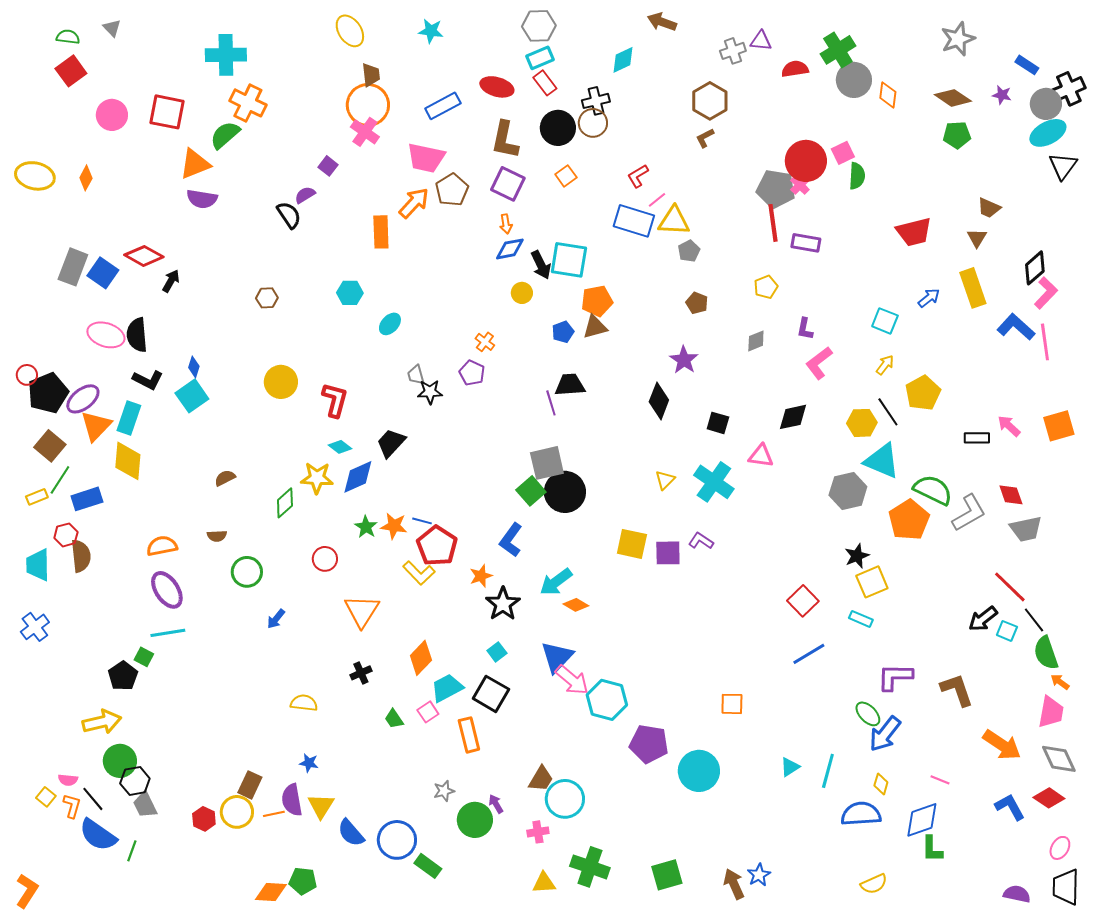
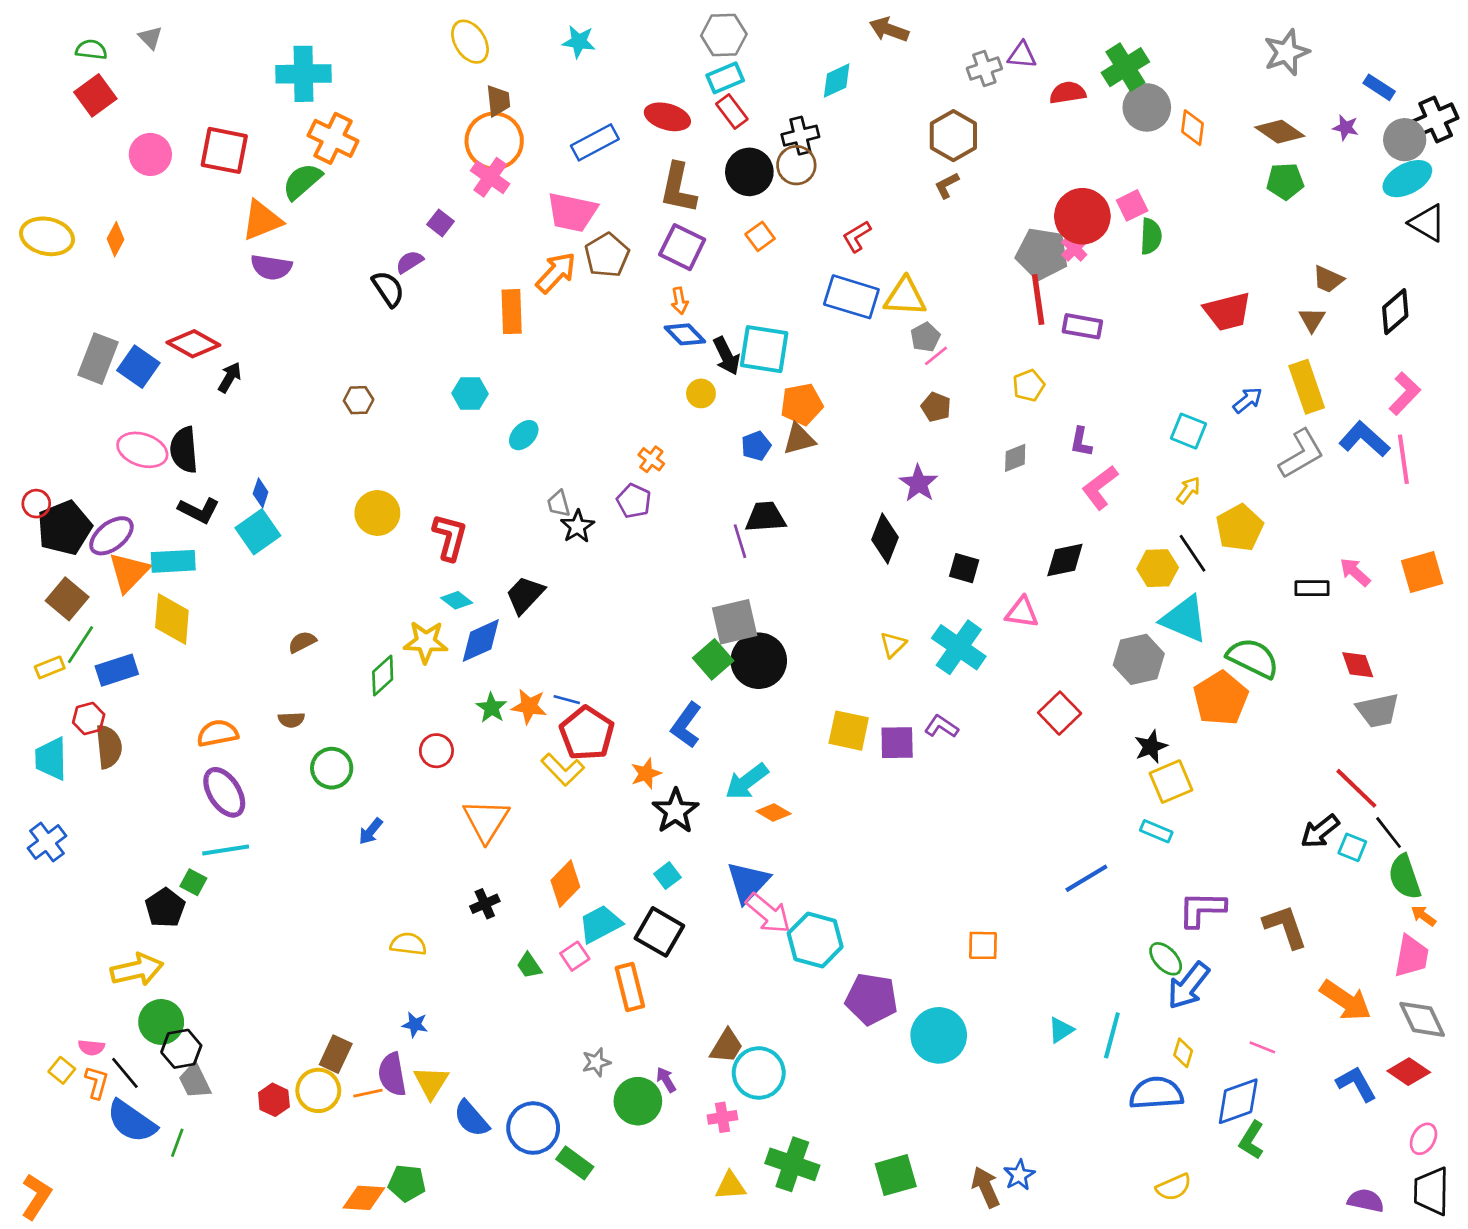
black triangle: (1063, 166) -> (1428, 223), turned -36
pink line: (657, 200) -> (936, 356), moved
blue diamond: (510, 249) -> (685, 334), turned 56
black diamond: (1035, 268) -> (1395, 312), moved
black star: (430, 392) -> (577, 526), turned -30
cyan rectangle: (129, 418) -> (173, 561), turned 68
gray L-shape: (969, 513) -> (1301, 454), moved
red square: (803, 601) -> (1060, 713), moved
green L-shape: (932, 849) -> (1252, 1140), turned 32

